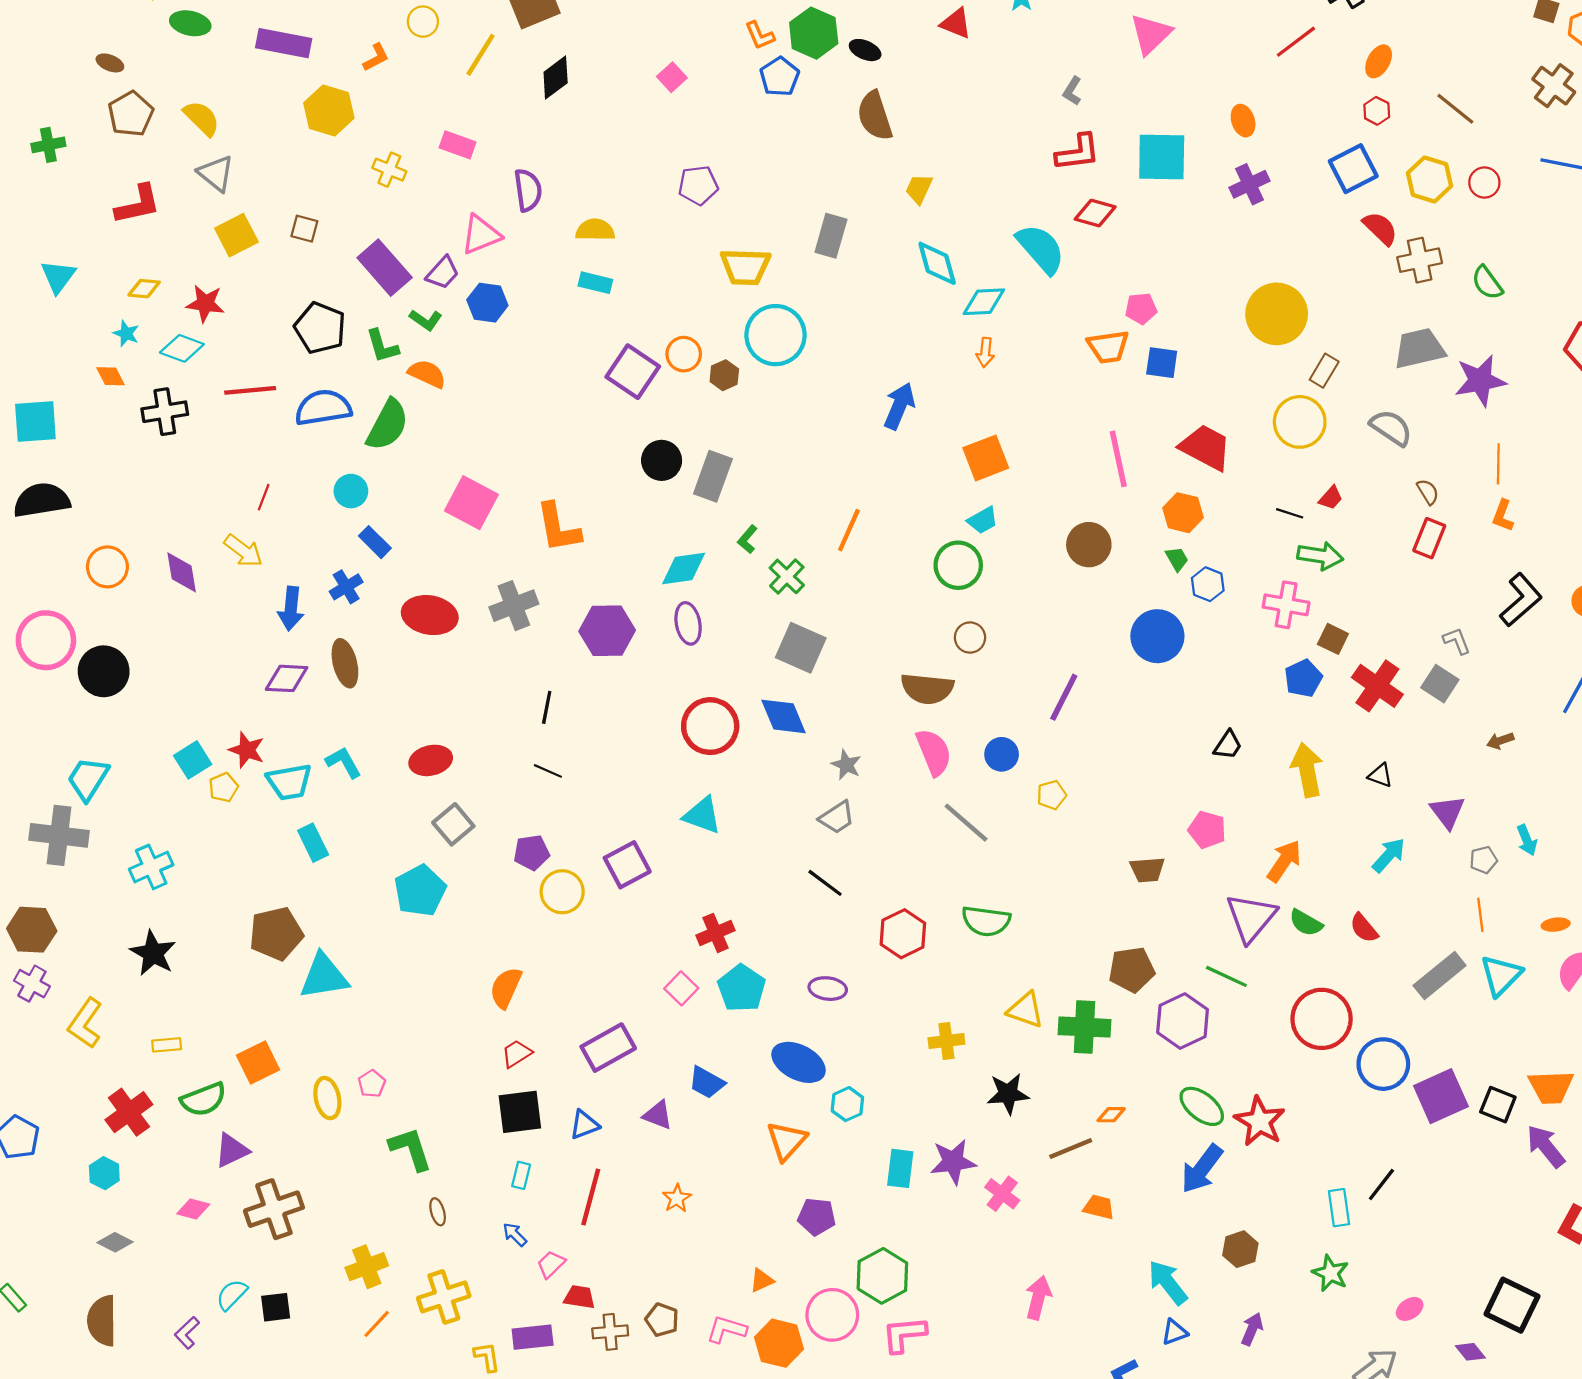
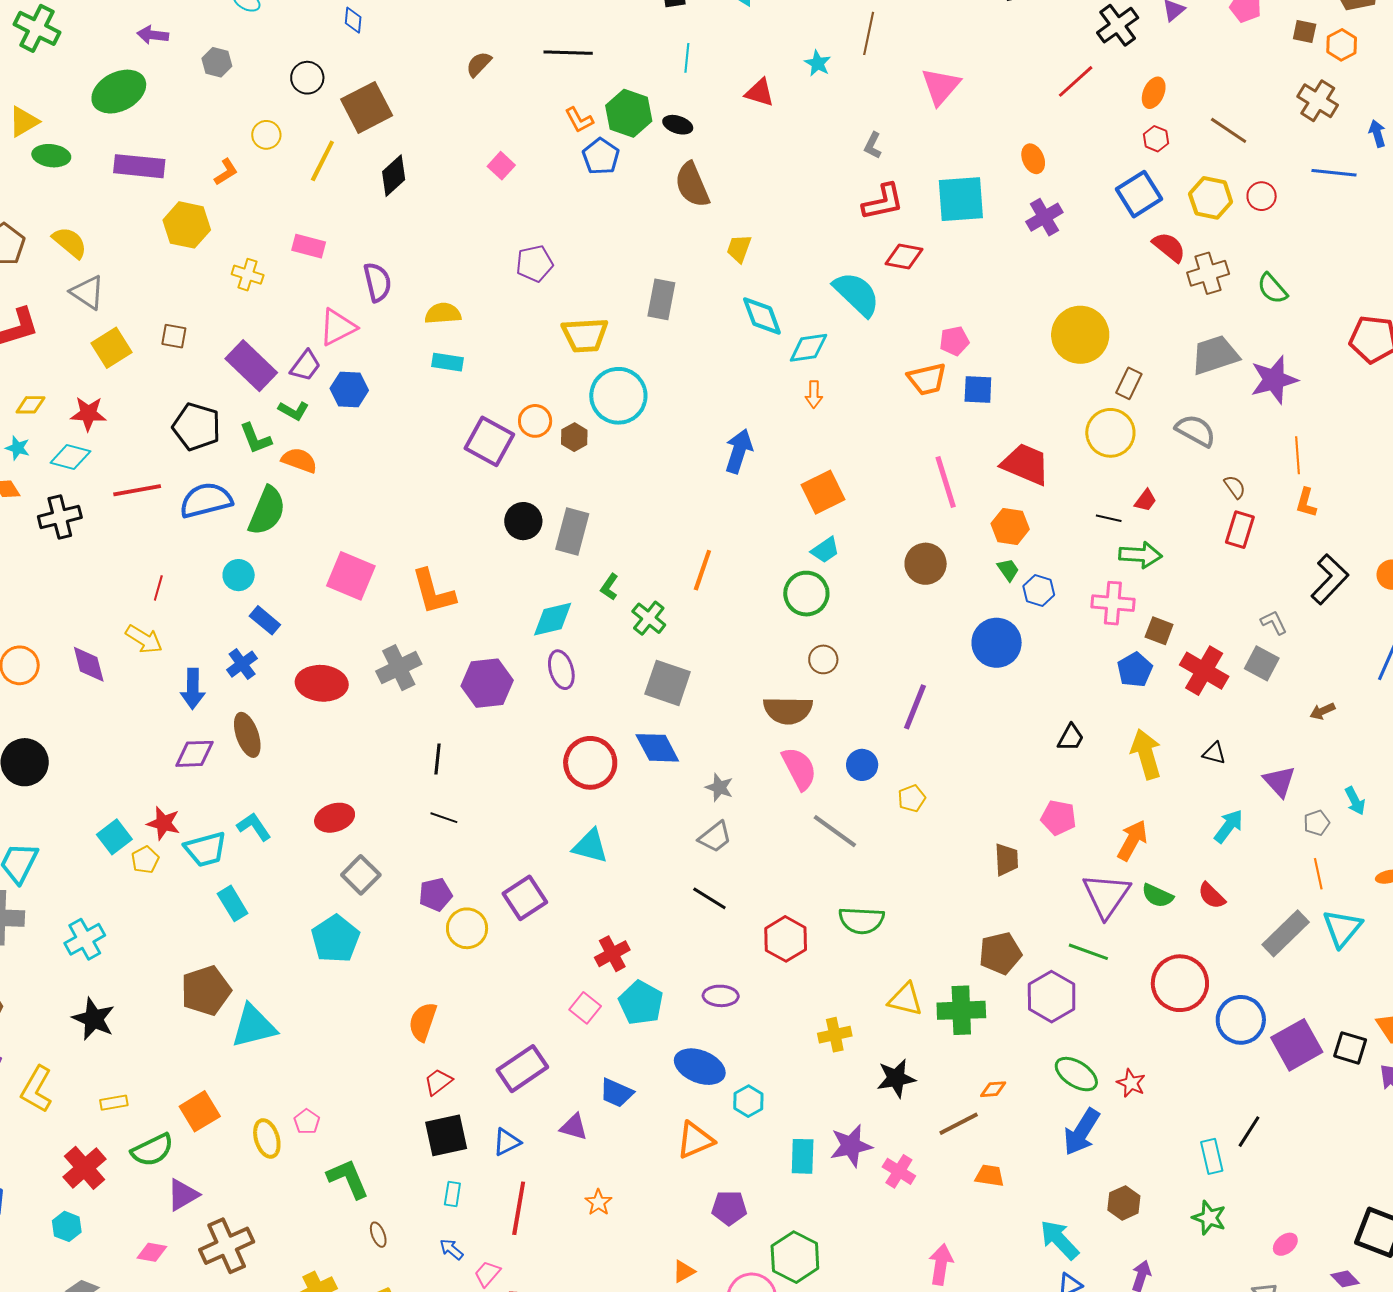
brown trapezoid: (1147, 870) -> (1006, 860), turned -84
red star: (1260, 1121) -> (1131, 1083), size x0.6
orange triangle: (787, 1141) -> (695, 1140), turned 30

